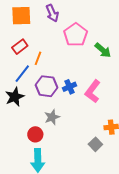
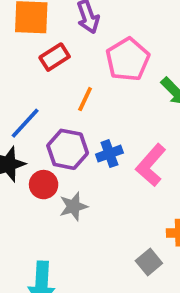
red rectangle: (20, 47) -> (55, 57), moved
orange line: (38, 58) -> (85, 99), moved
red circle: (35, 134) -> (44, 185), moved

